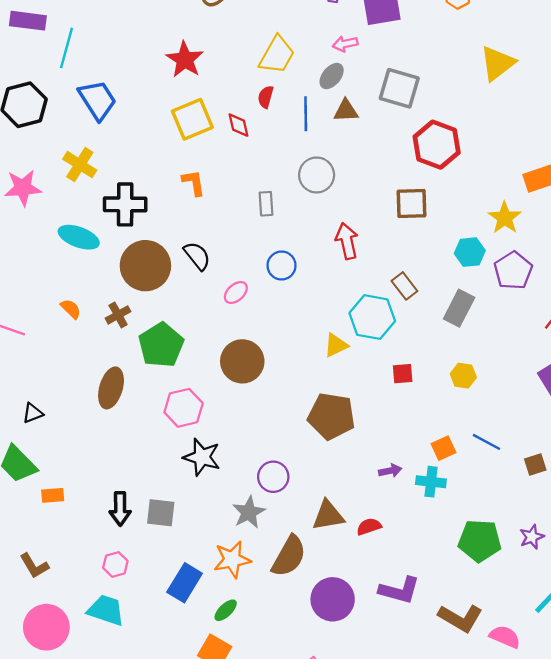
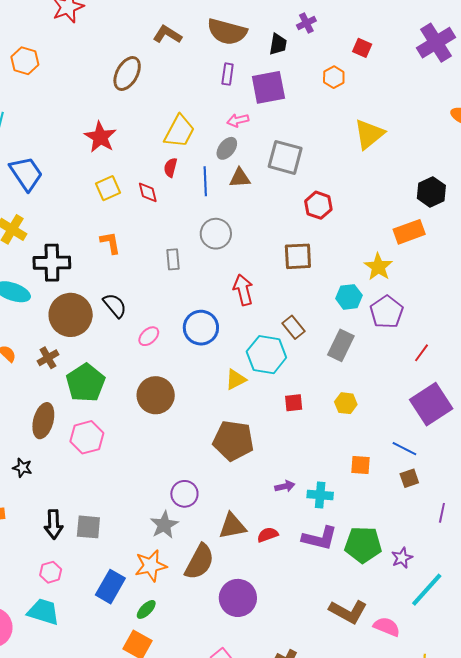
yellow square: (192, 119) -> (108, 188), size x0.7
red hexagon: (437, 145) -> (318, 205), size x0.7
blue circle: (282, 266) -> (201, 328), moved, size x1.4
pink hexagon: (184, 408) -> (87, 437), moved
blue line: (486, 442) -> (404, 449), moved
orange square: (443, 448) -> (360, 465), moved, turned 30
black star: (202, 457) -> (22, 468), moved, size x0.6
purple star: (532, 537) -> (402, 558), moved
purple L-shape: (399, 590) -> (320, 538), moved

